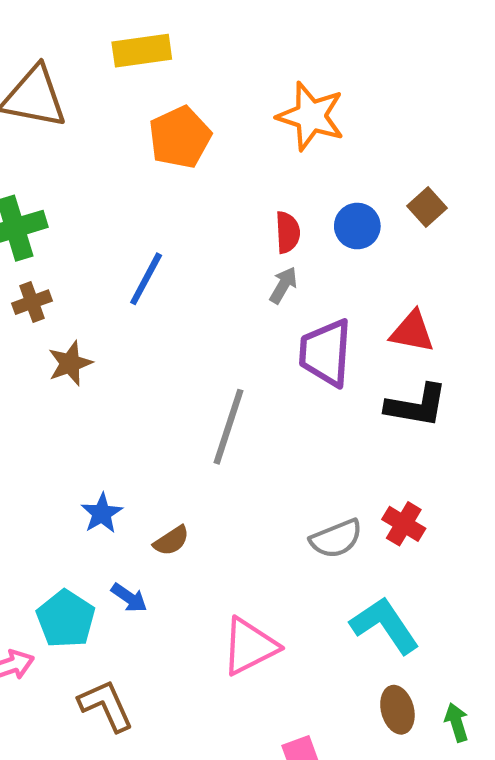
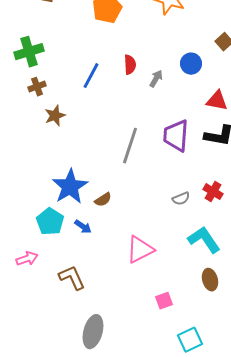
blue circle: (357, 226) -> (191, 64), moved
red semicircle: (288, 232) -> (130, 65), moved
purple trapezoid: (326, 353) -> (176, 136), moved
blue star: (102, 513) -> (70, 187), size x1.8
gray semicircle: (336, 539) -> (181, 199), size x0.7
cyan pentagon: (66, 619) -> (50, 222), moved

